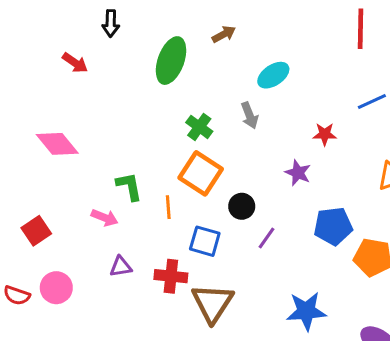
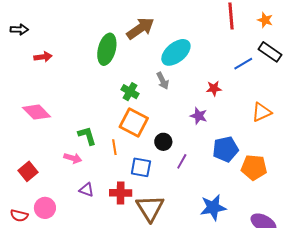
black arrow: (111, 23) -> (19, 30), moved, turned -84
brown arrow: (224, 34) -> (140, 28), size x1.8
red arrow: (75, 63) -> (43, 57), turned -36
cyan ellipse: (273, 75) -> (176, 52), size x1.4
purple triangle: (121, 267) -> (87, 190), turned 35

